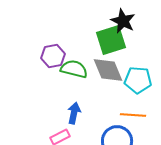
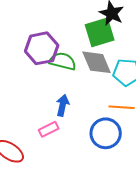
purple hexagon: (53, 56) -> (42, 48), size x1.4

